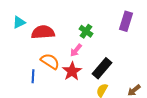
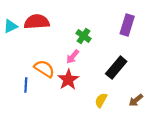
red semicircle: (43, 32) -> (37, 22), moved
black rectangle: (102, 68) -> (116, 68), moved

